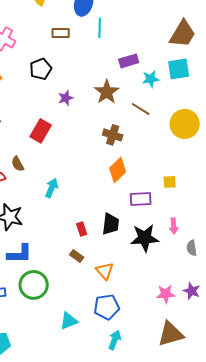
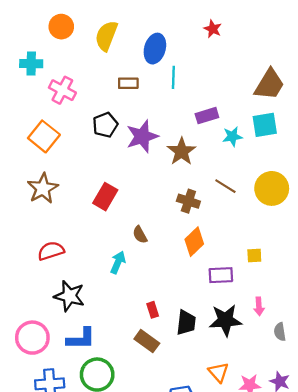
purple star: (66, 98) -> (142, 136), moved, size x1.8
brown line: (141, 109) -> (225, 186), moved
brown semicircle: (18, 164) -> (140, 235), moved
black trapezoid: (111, 224) -> (186, 323), moved
brown rectangle: (77, 256) -> (147, 341), size x1.5
orange triangle: (105, 271) -> (219, 372), moved

